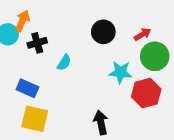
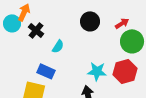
black cross: (37, 43) -> (36, 30), turned -35
cyan star: (120, 72) -> (97, 71), moved
blue rectangle: (27, 88) -> (46, 71), moved

